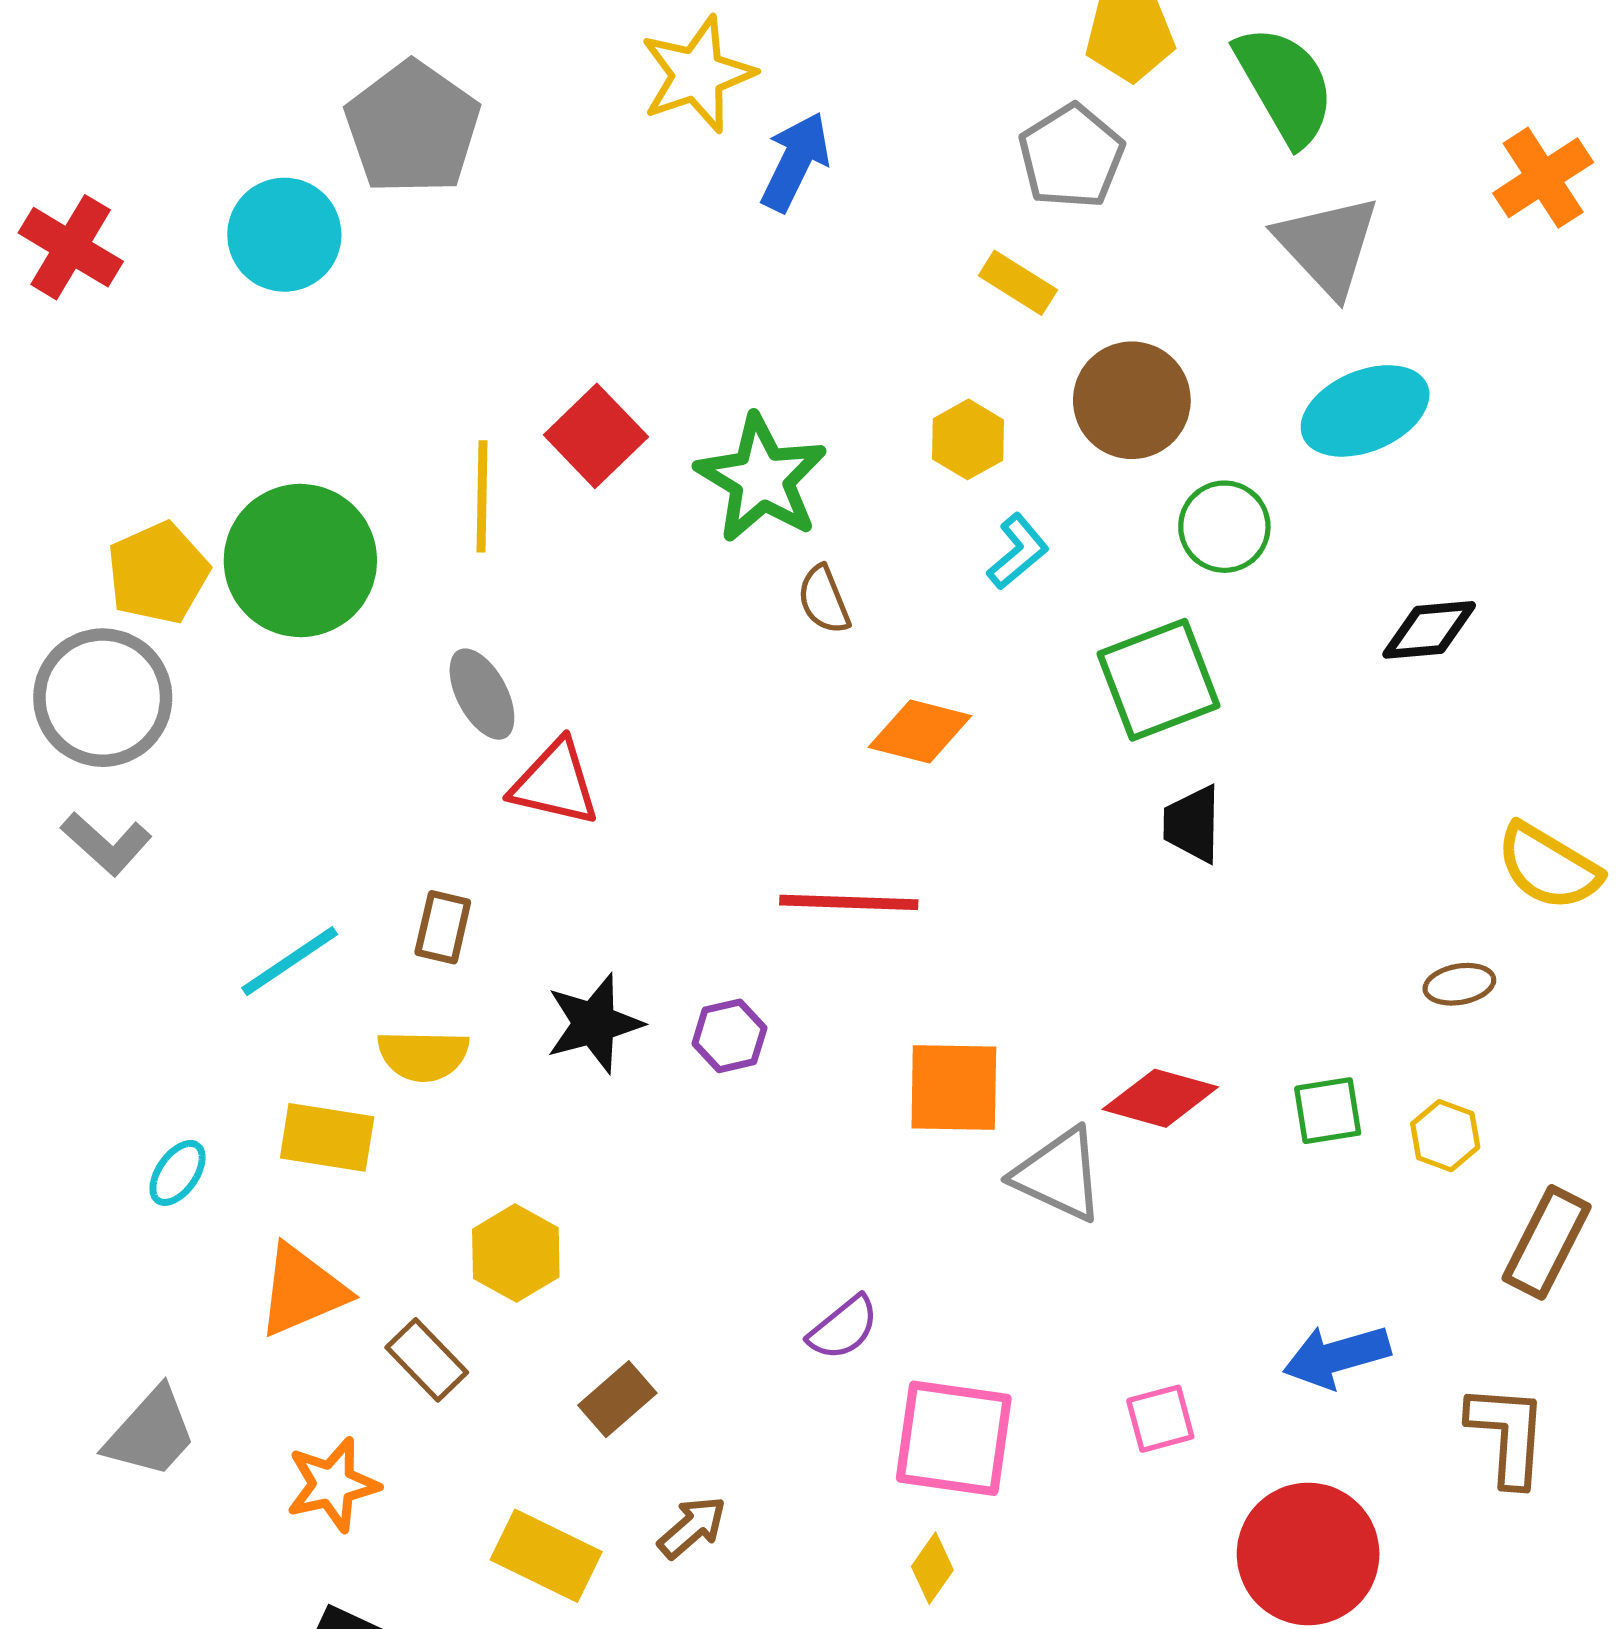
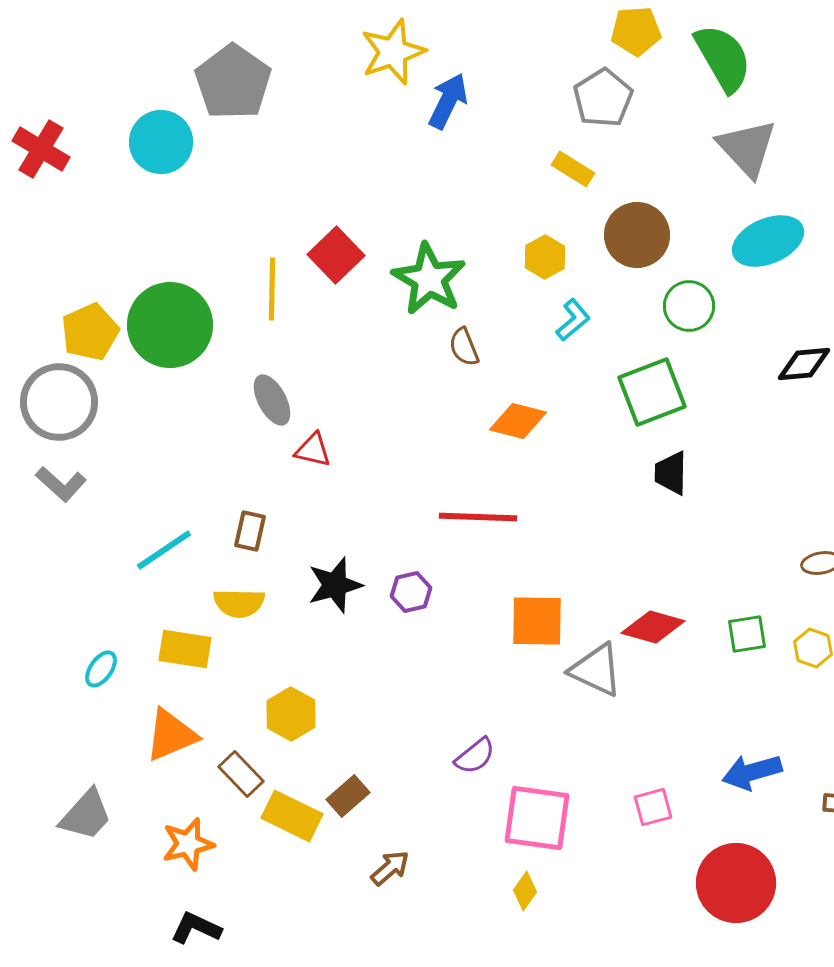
red triangle: (555, 783) -> (313, 450), size x0.7
yellow rectangle: (546, 1556) -> (292, 816), moved

